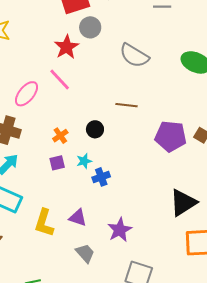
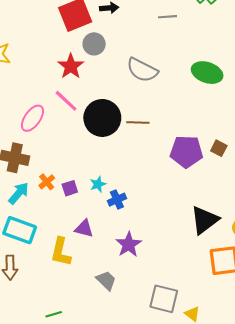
black circle: (95, 129) -> (102, 118), moved, size x2.0
orange cross: (60, 136) -> (47, 182), moved
purple triangle: (78, 218) -> (84, 229), moved
purple star: (120, 230) -> (129, 244), moved

